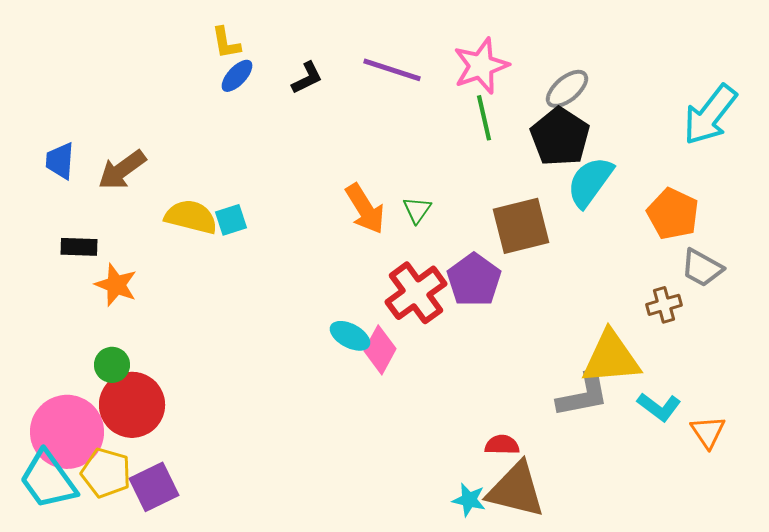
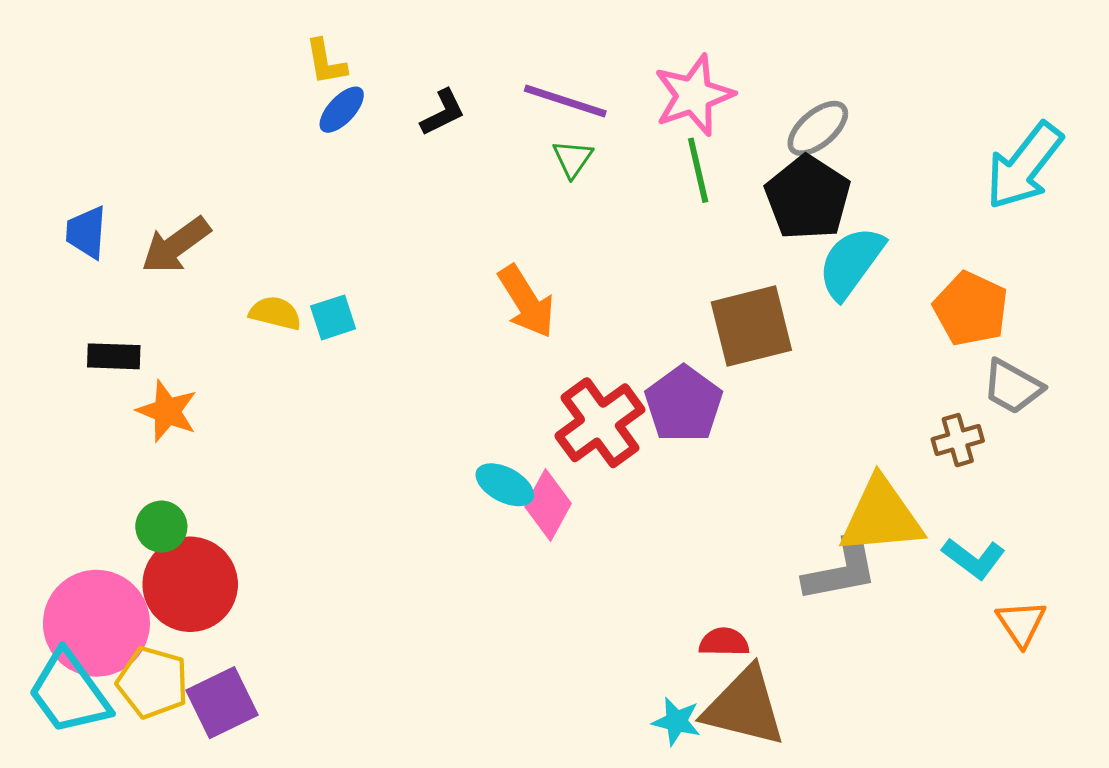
green triangle: (417, 210) -> (573, 159), moved
yellow semicircle: (191, 217) -> (275, 313), size x0.7
cyan L-shape: (659, 407) -> (974, 558), moved

